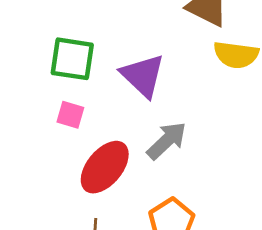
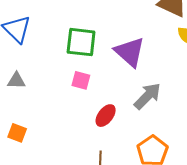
red ellipse: (105, 167) -> (106, 116), size x0.6

